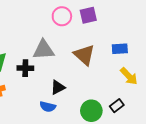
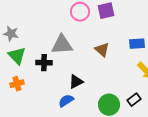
brown triangle: (84, 55) -> (102, 50), size x0.7
blue semicircle: (48, 107) -> (66, 101), turned 133

